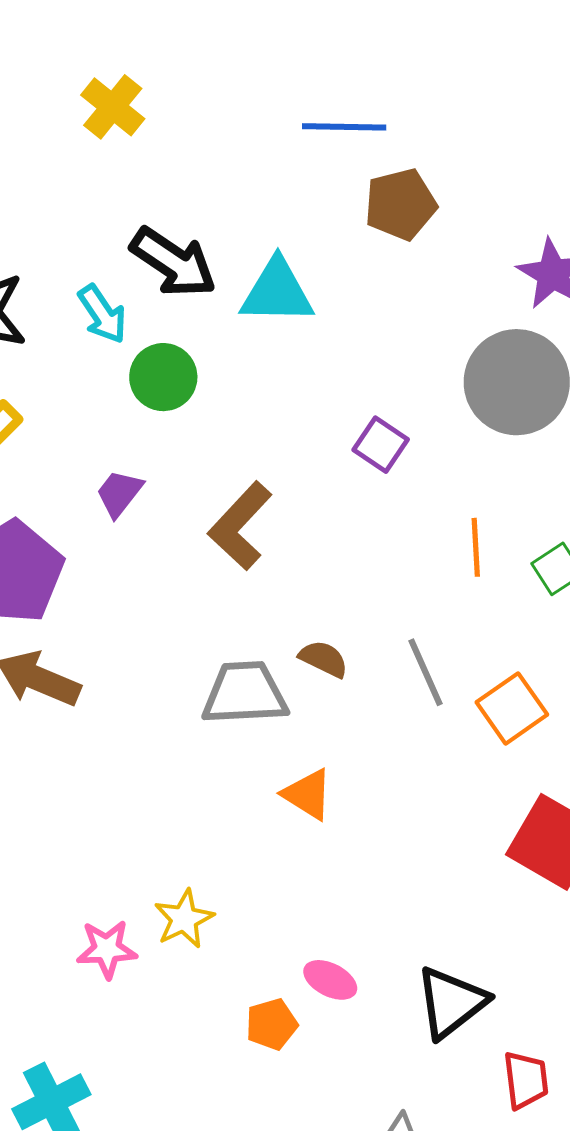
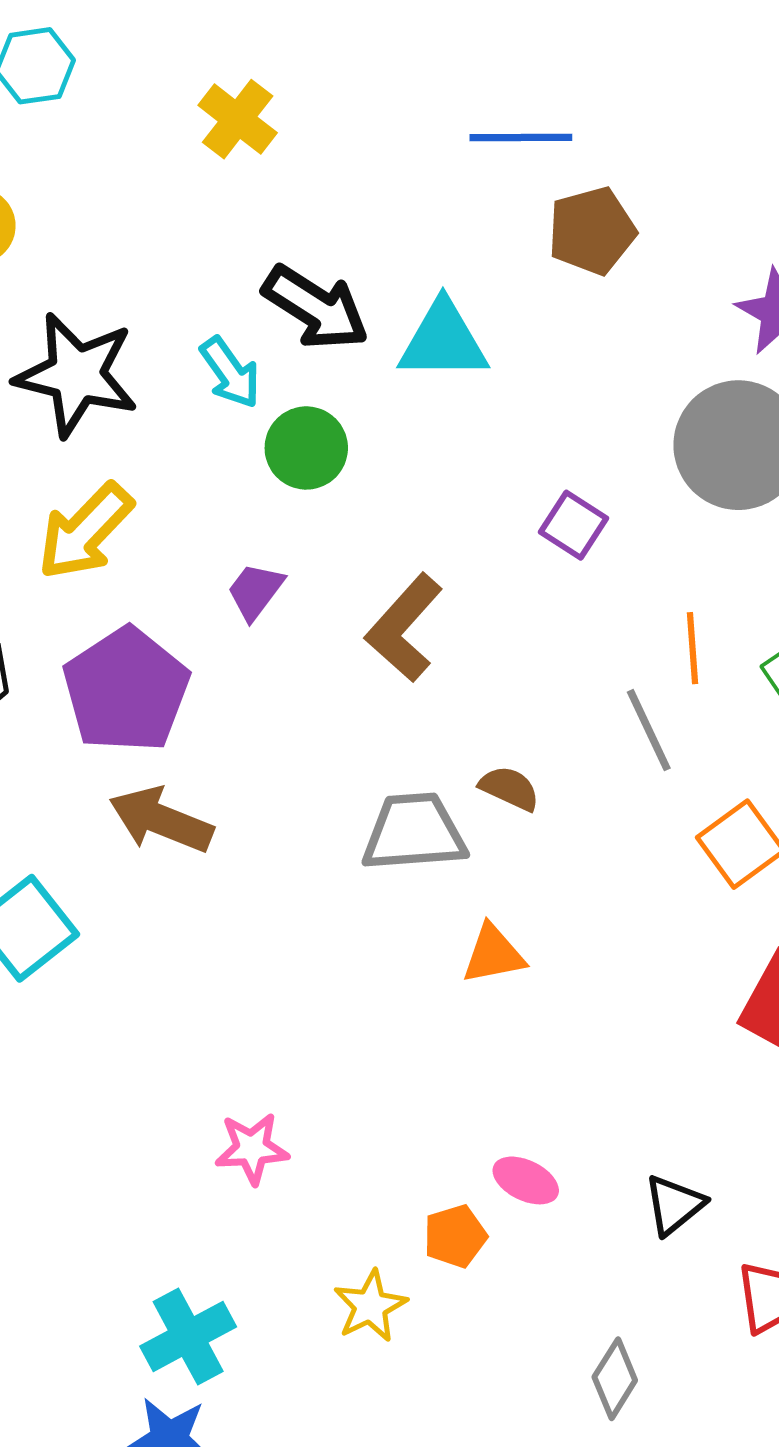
gray line: (426, 672) -> (649, 730), moved
orange triangle: (308, 794) -> (493, 954), turned -42
yellow star: (184, 919) -> (370, 1306), moved
black triangle: (451, 1002) -> (674, 1205), size x0.7

